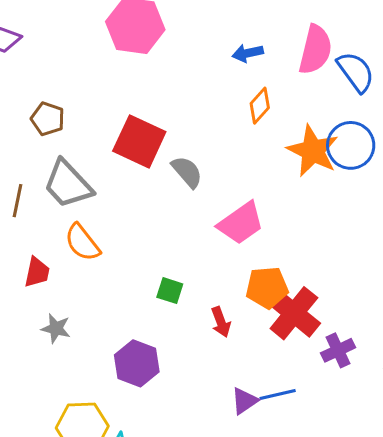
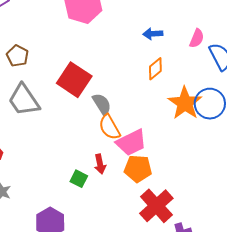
pink semicircle: (315, 50) -> (197, 38), size x0.6
orange semicircle: (82, 243) -> (109, 127), moved
orange pentagon: (267, 288) -> (138, 169), moved
red arrow: (221, 322) -> (100, 164), moved

